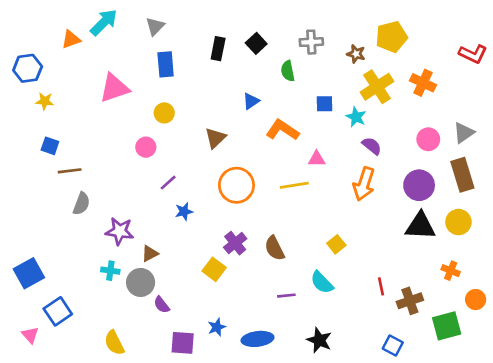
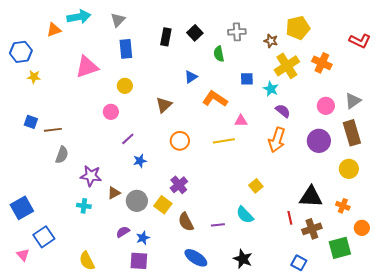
cyan arrow: (104, 22) -> (79, 17), turned 35
blue square: (50, 146) -> (31, 122), moved
orange circle: (236, 185) -> (180, 141), size x0.7
black triangle: (420, 226) -> (311, 197), moved
brown semicircle: (275, 248) -> (186, 222), moved
gray circle: (141, 282) -> (137, 201), moved
purple semicircle: (162, 305) -> (123, 232), turned 96
blue star: (217, 327) -> (143, 238), moved
blue ellipse: (257, 339) -> (196, 258), turned 40

